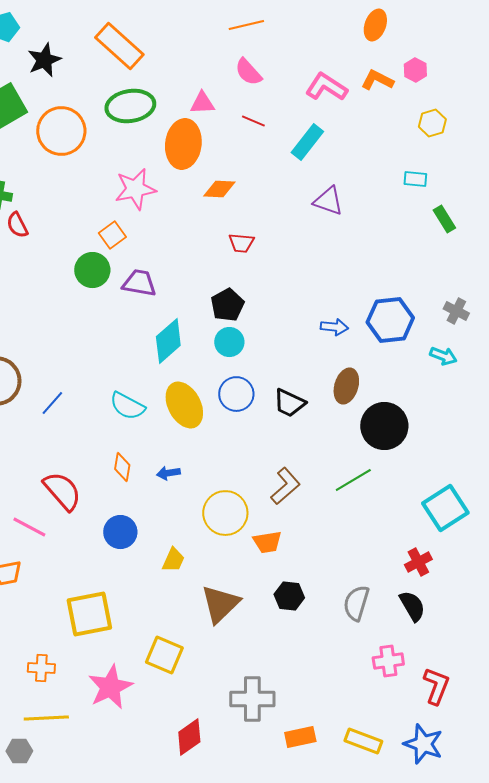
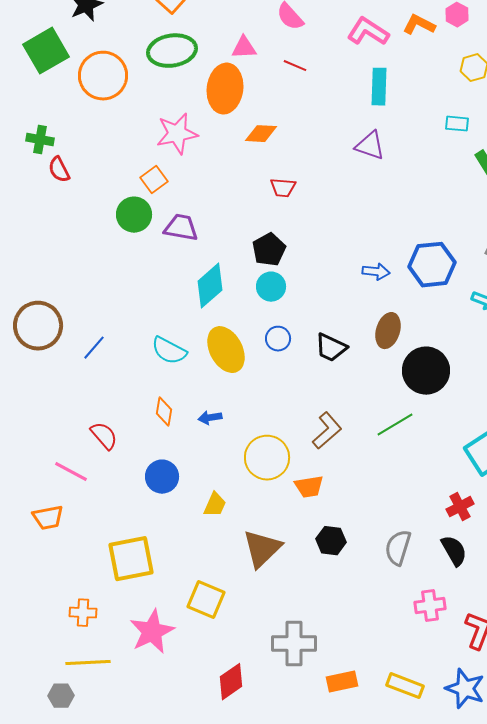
cyan rectangle: (307, 142) -> (379, 87), moved, turned -36
blue circle: (236, 394) -> (278, 339), size x0.7
red semicircle: (62, 491) -> (104, 436), size x0.7

